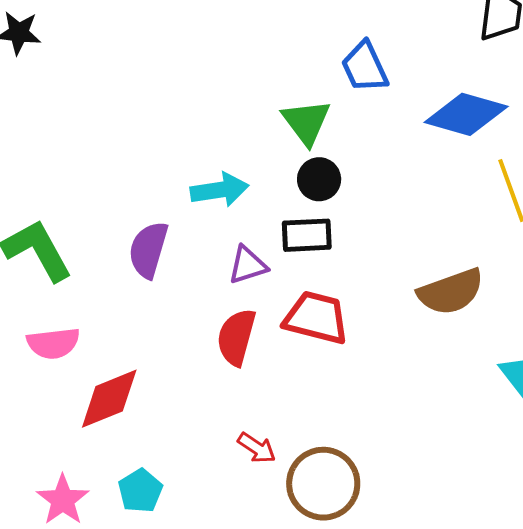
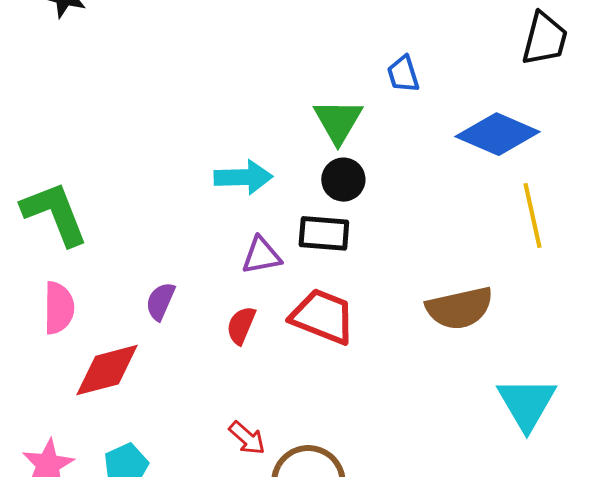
blue trapezoid: (365, 67) -> (403, 74), size x0.7
purple semicircle: (148, 250) -> (160, 301), moved, size x0.7
red semicircle: (236, 337) -> (241, 325), size x0.7
pink semicircle: (53, 343) -> (59, 308), turned -90

